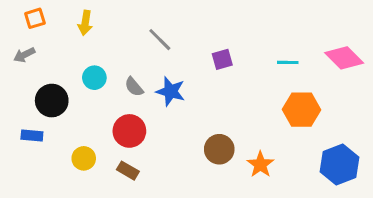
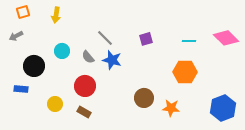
gray line: (160, 40) -> (105, 38), moved
orange hexagon: (301, 110) -> (185, 72), moved
orange star: (260, 164) -> (171, 108), turned -30

